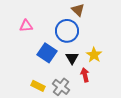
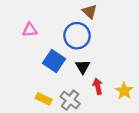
yellow star: (94, 55) -> (124, 91), moved

